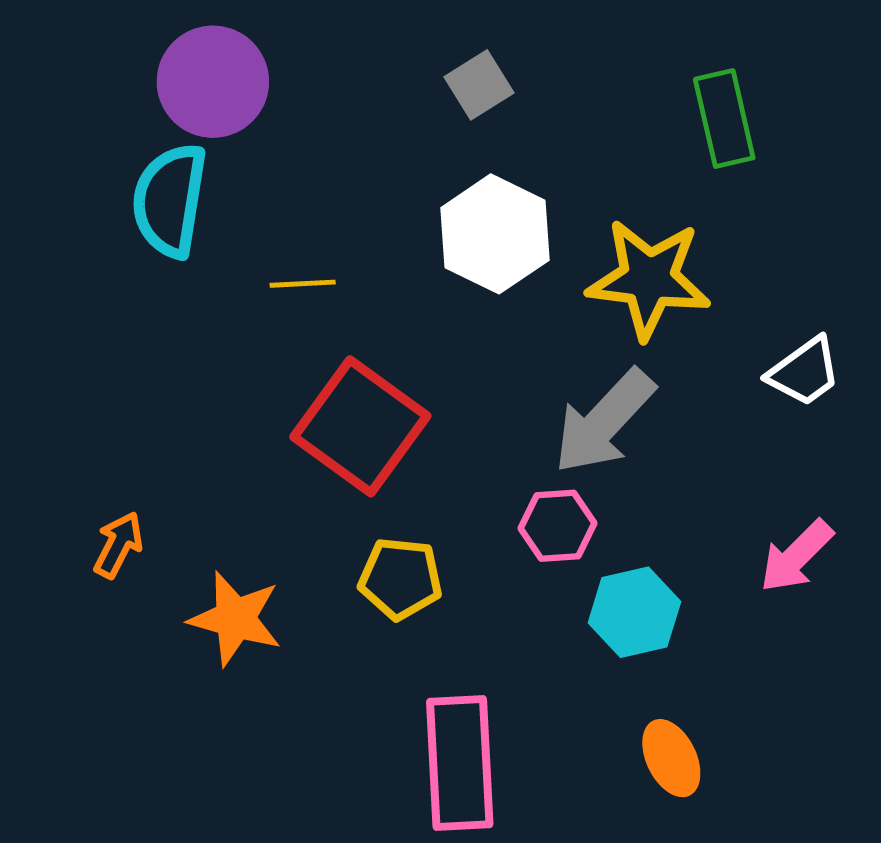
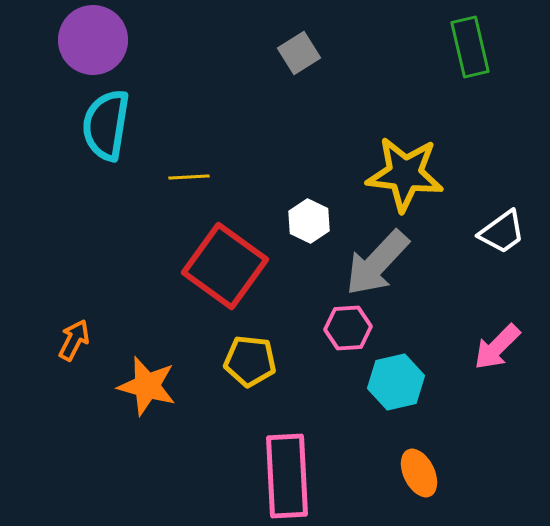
purple circle: (213, 82) -> (93, 40), moved
green rectangle: (724, 119) -> (470, 47), moved
white hexagon: (495, 234) -> (309, 221), moved, size x0.6

